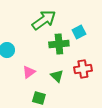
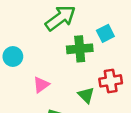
green triangle: (57, 76) -> (86, 95), moved

